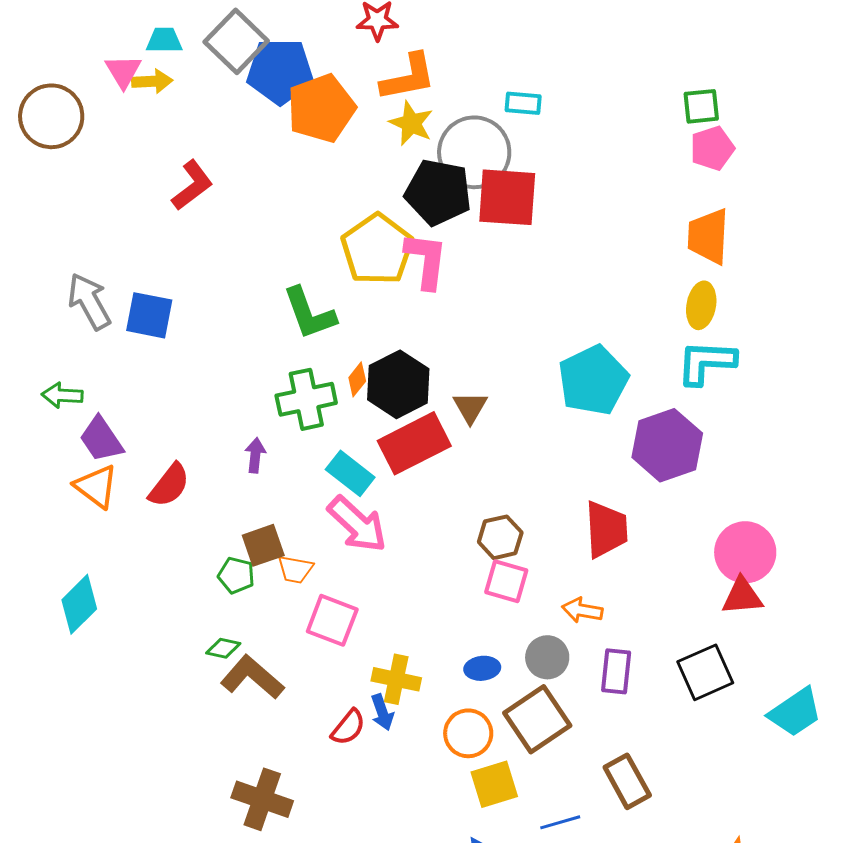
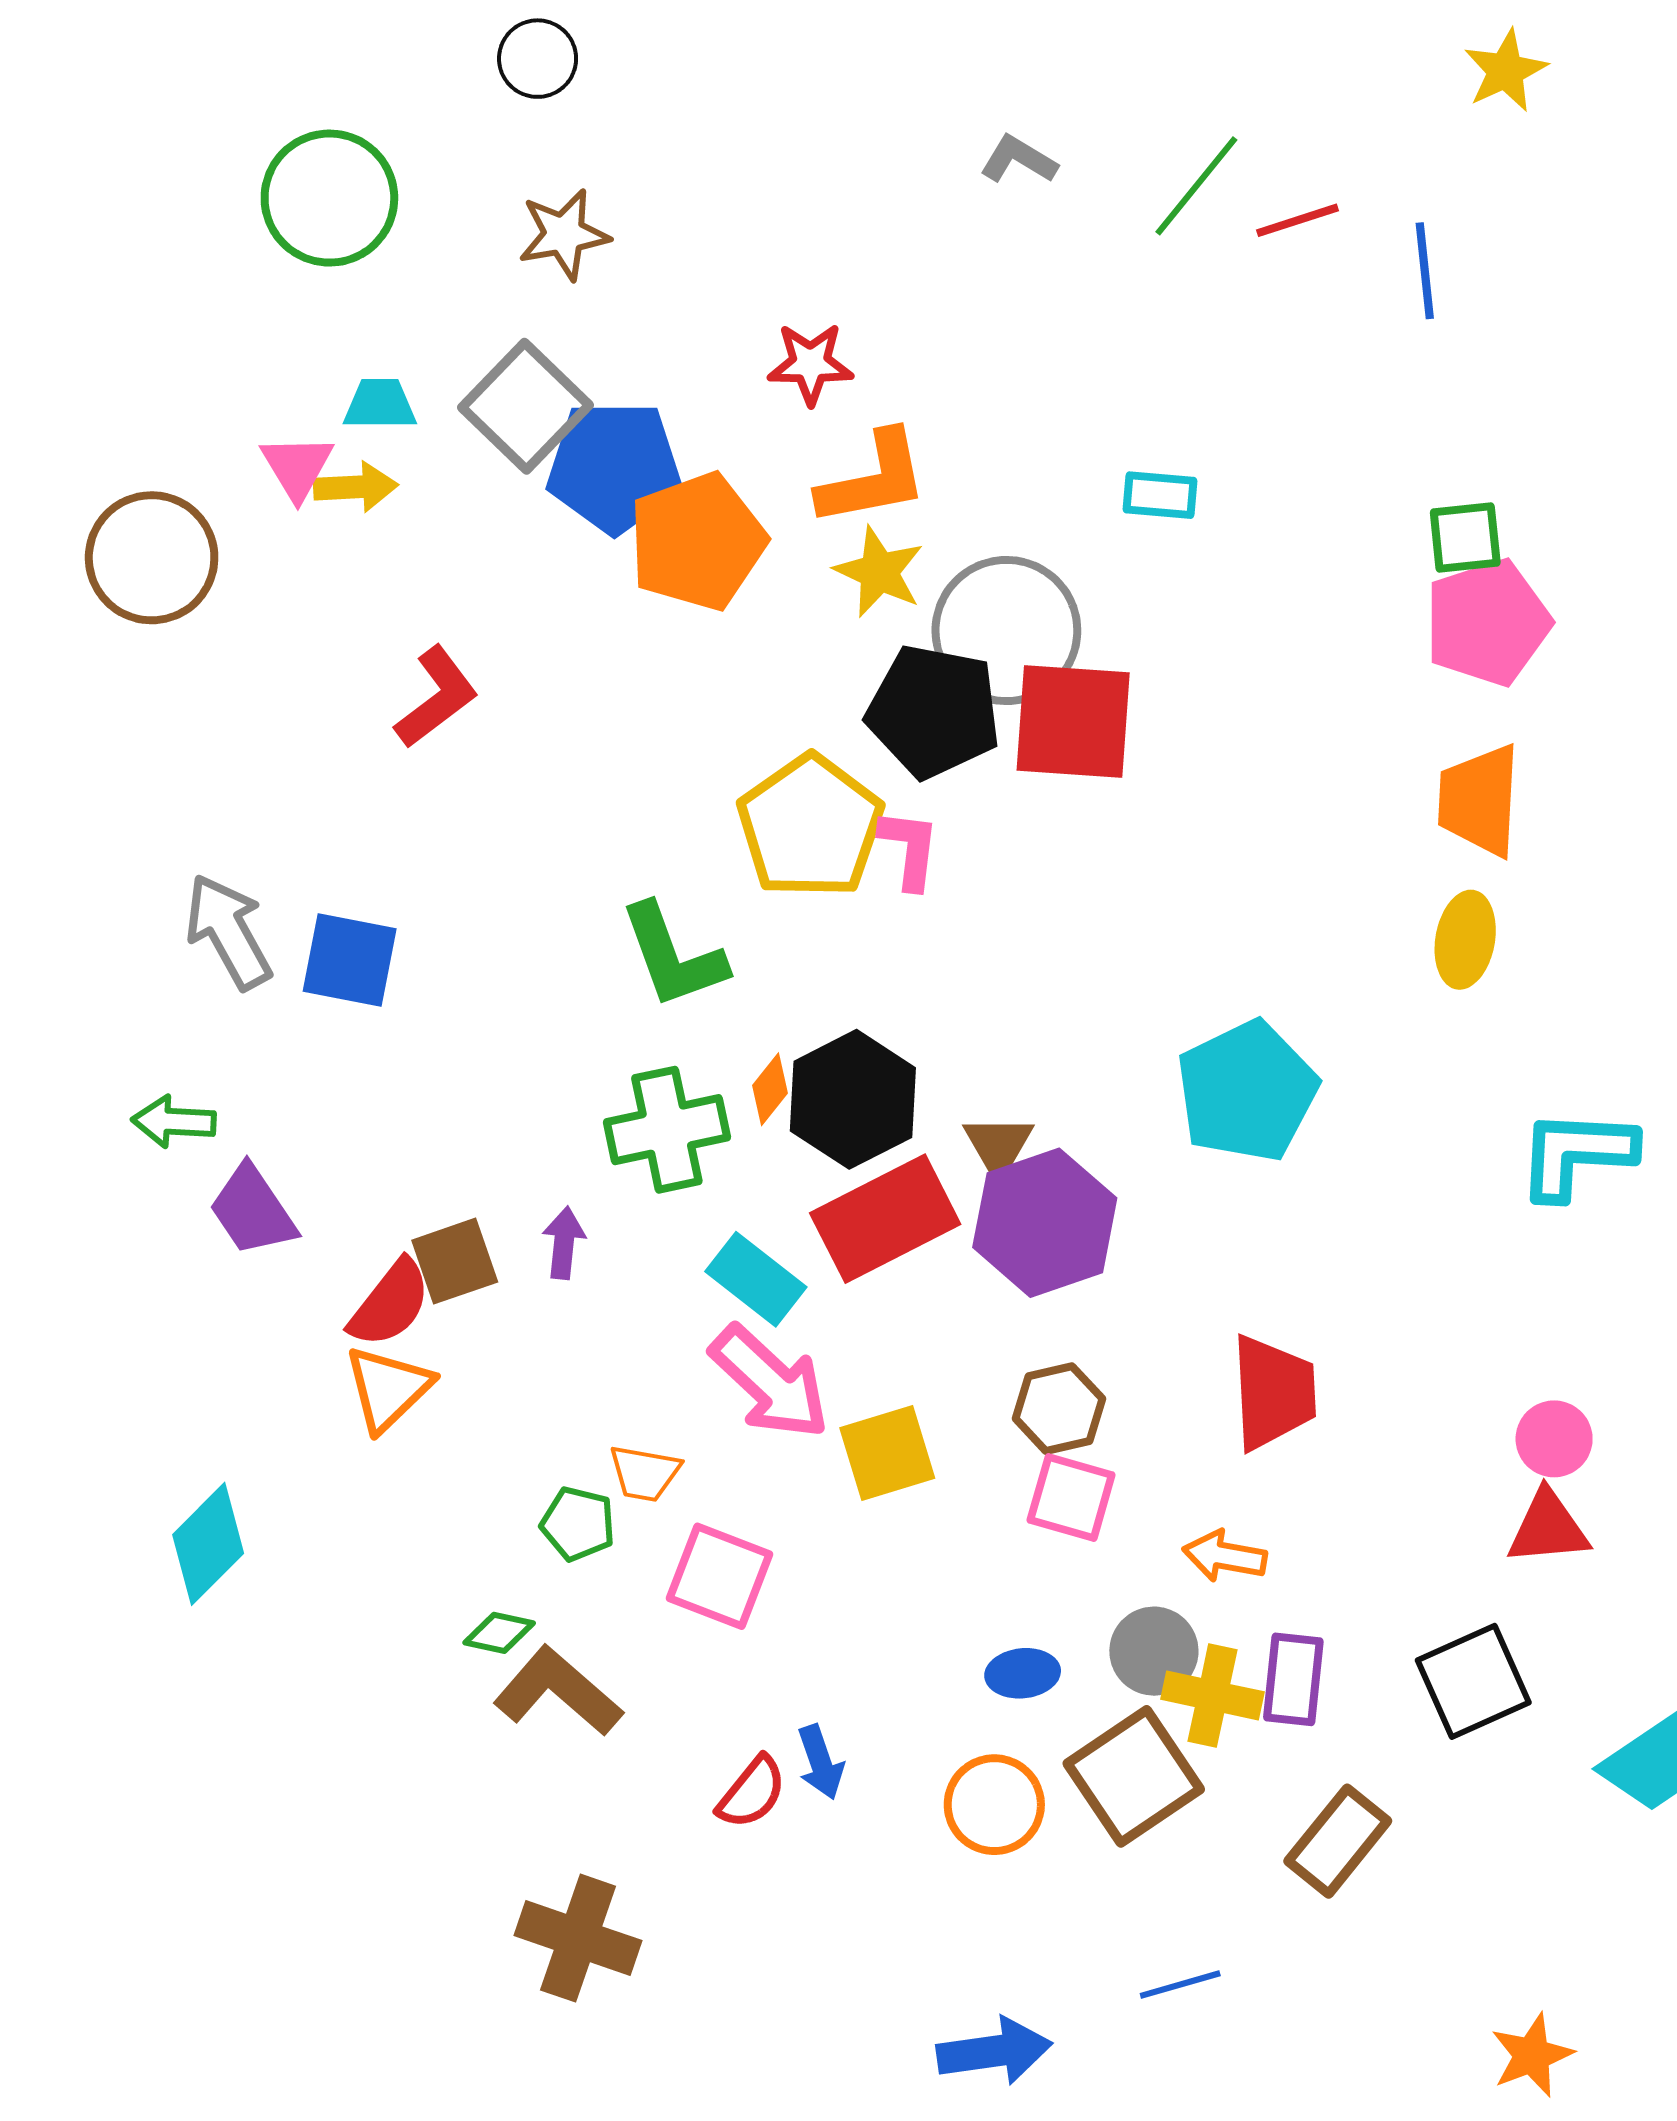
cyan rectangle: (523, 103) -> (1160, 495), moved
pink pentagon: (712, 148) -> (1487, 622), size x1.4
pink L-shape: (426, 260) -> (909, 849), size x0.7
cyan L-shape: (706, 362) -> (1576, 1154), moved
purple hexagon: (667, 445) -> (1045, 1223), moved
orange triangle: (96, 486) -> (388, 1388), moved, turned 39
brown square: (263, 545) -> (455, 1261), moved
pink circle: (745, 552) -> (1554, 1439), size x0.6
green pentagon: (236, 575) -> (578, 1524), moved
yellow cross: (396, 679) -> (1213, 1696), moved
brown rectangle: (627, 781) -> (1338, 1841), moved, turned 68
yellow square: (494, 784) -> (887, 1453), moved

